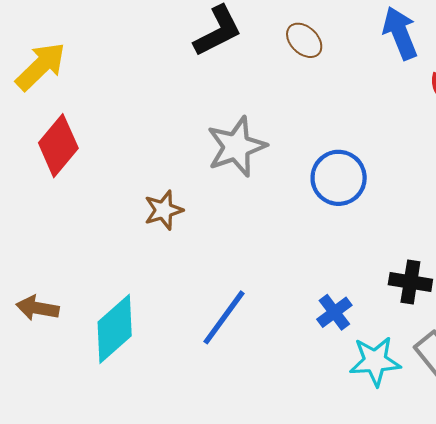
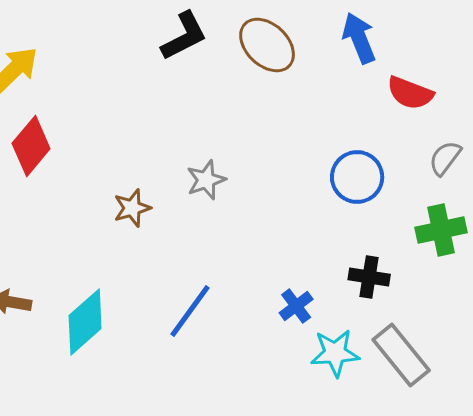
brown ellipse: (304, 40) -> (267, 45), size x1.6
gray star: (236, 147) -> (206, 180), moved, size x0.7
blue circle: (339, 178) -> (357, 177), moved

